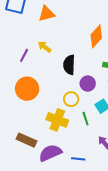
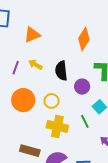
orange triangle: (47, 14) -> (32, 35), moved
yellow arrow: (45, 47) -> (35, 65), moved
yellow circle: (71, 99) -> (52, 101), moved

